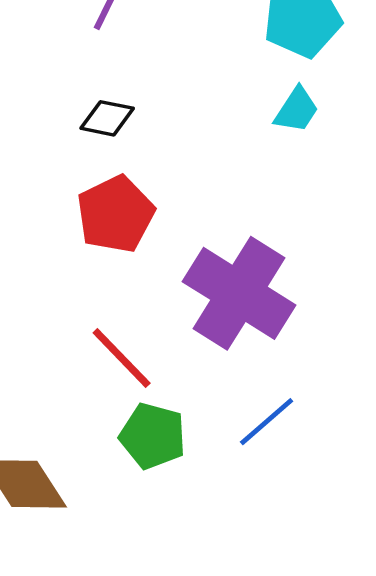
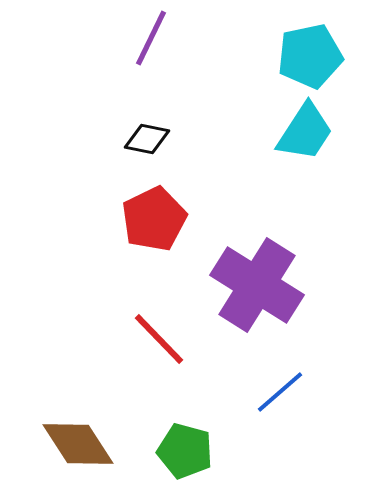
cyan trapezoid: (297, 110) -> (305, 132), size x1.5
green pentagon: (153, 436) -> (185, 451), moved

